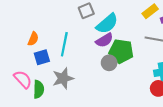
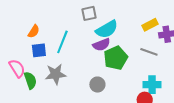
green pentagon: (121, 51) -> (116, 58), turned 30
gray circle: (109, 63) -> (97, 85), moved
green semicircle: (39, 89) -> (30, 80), turned -30

